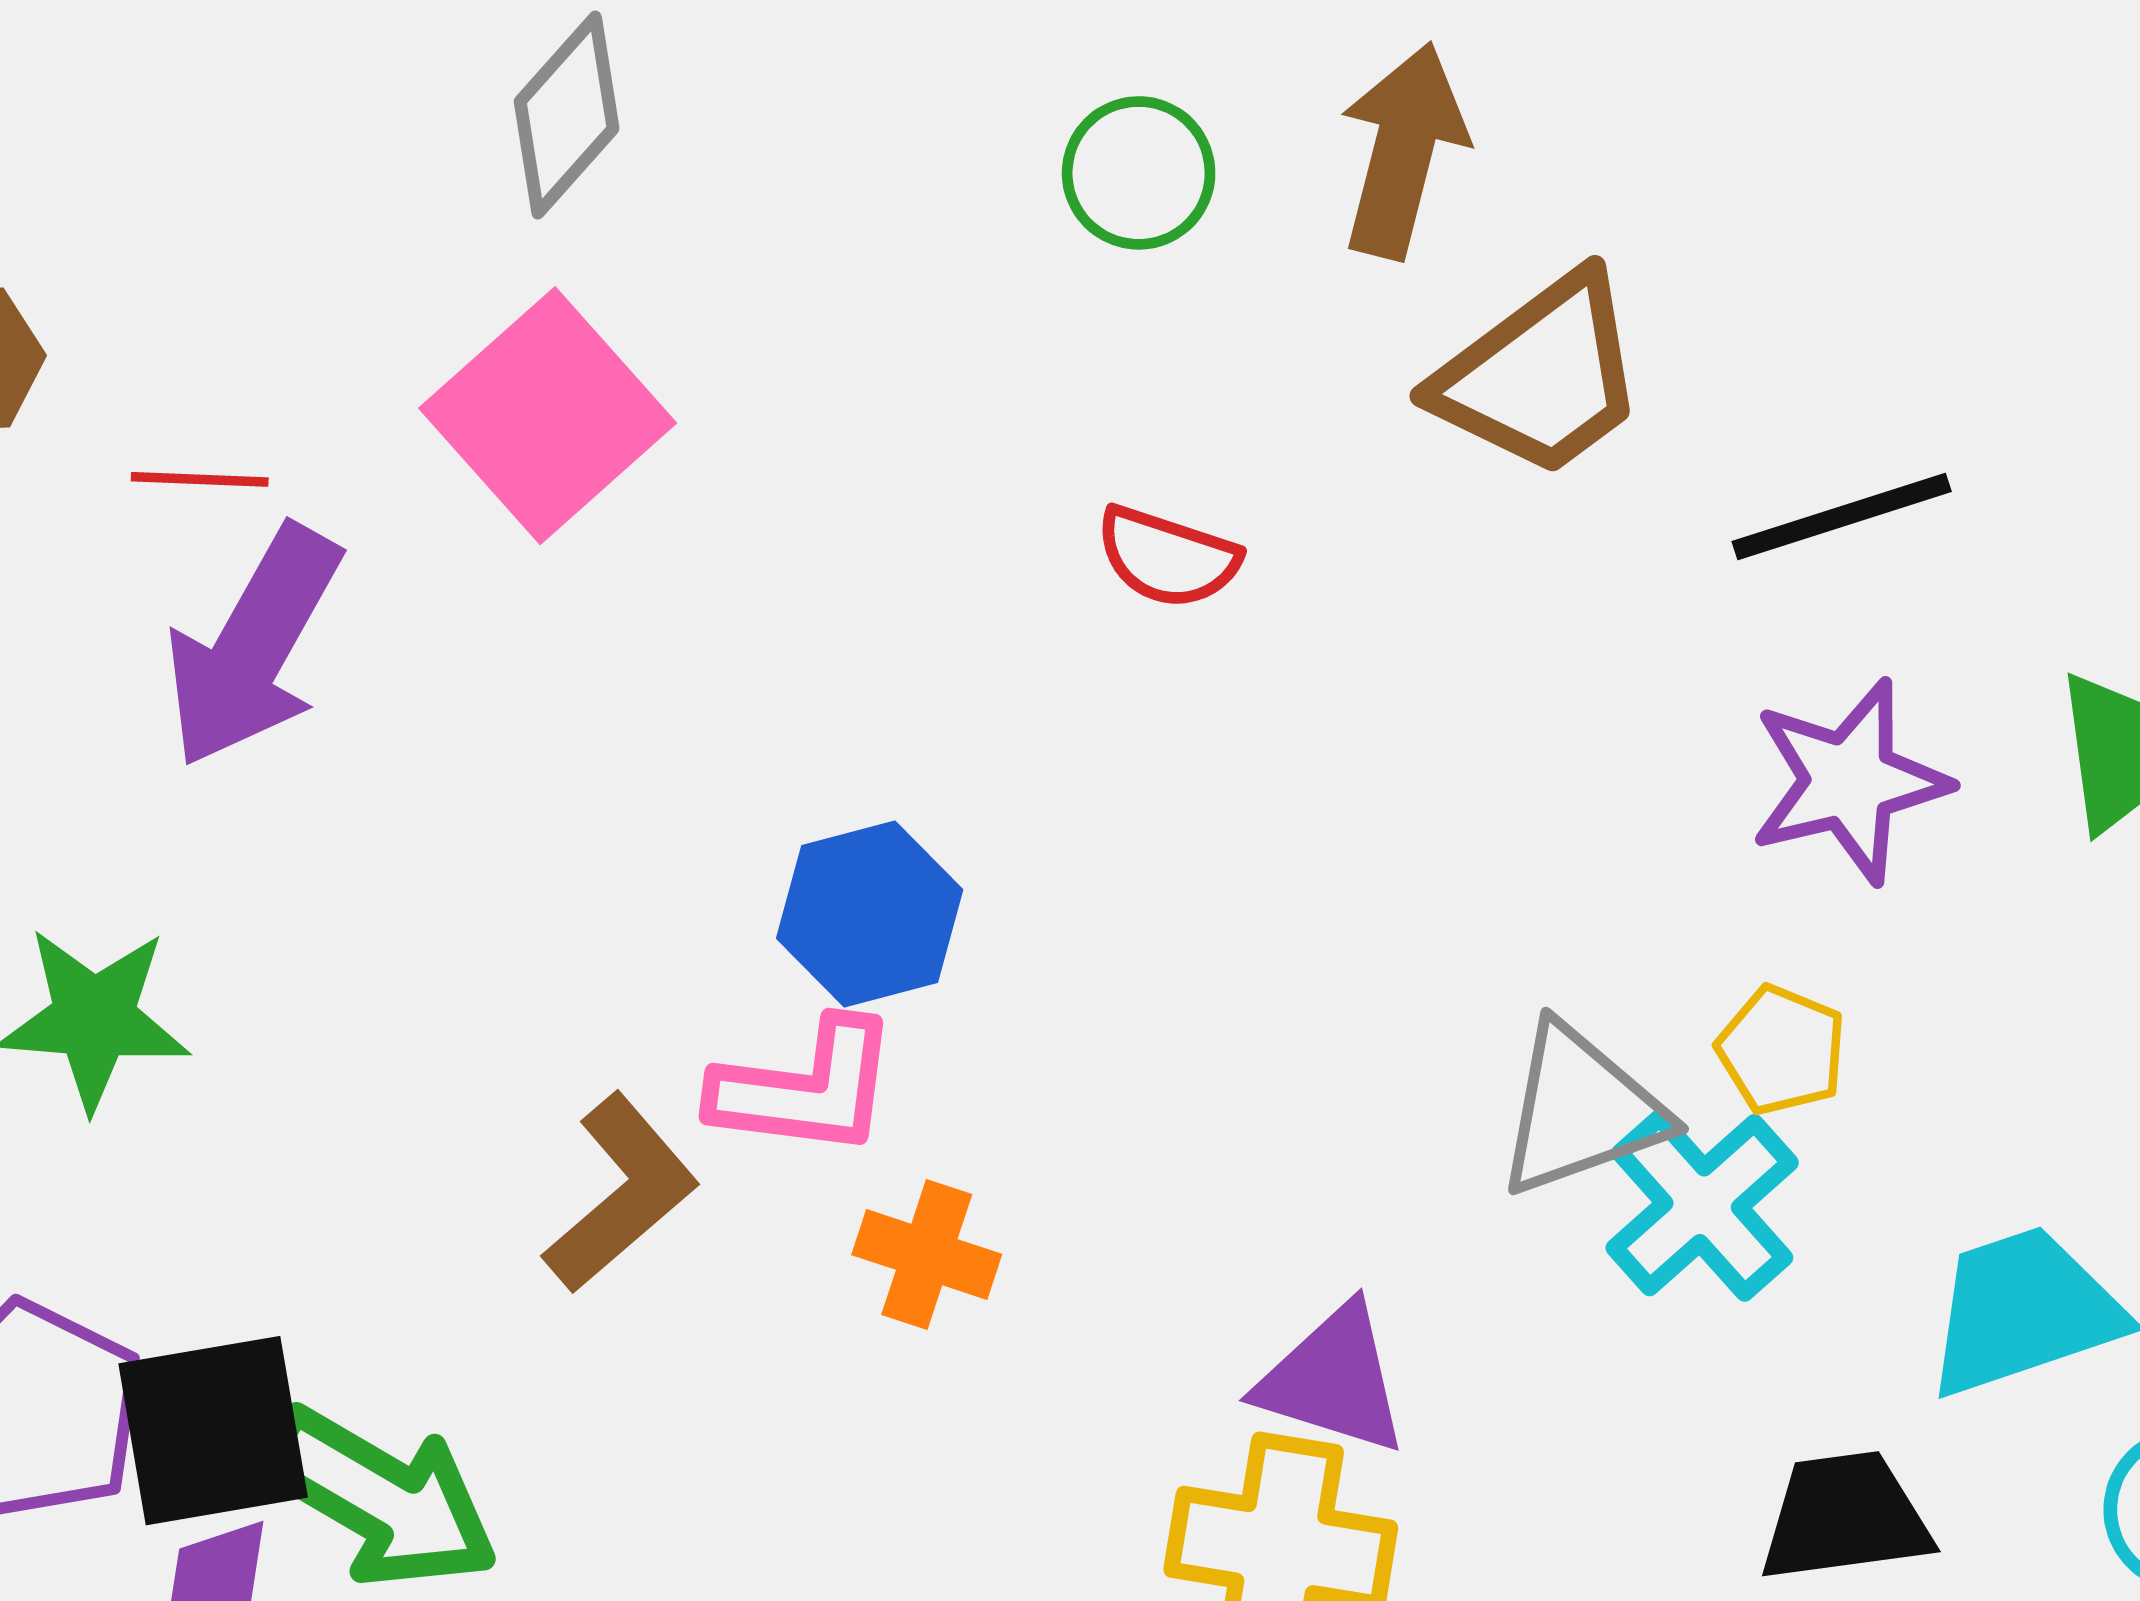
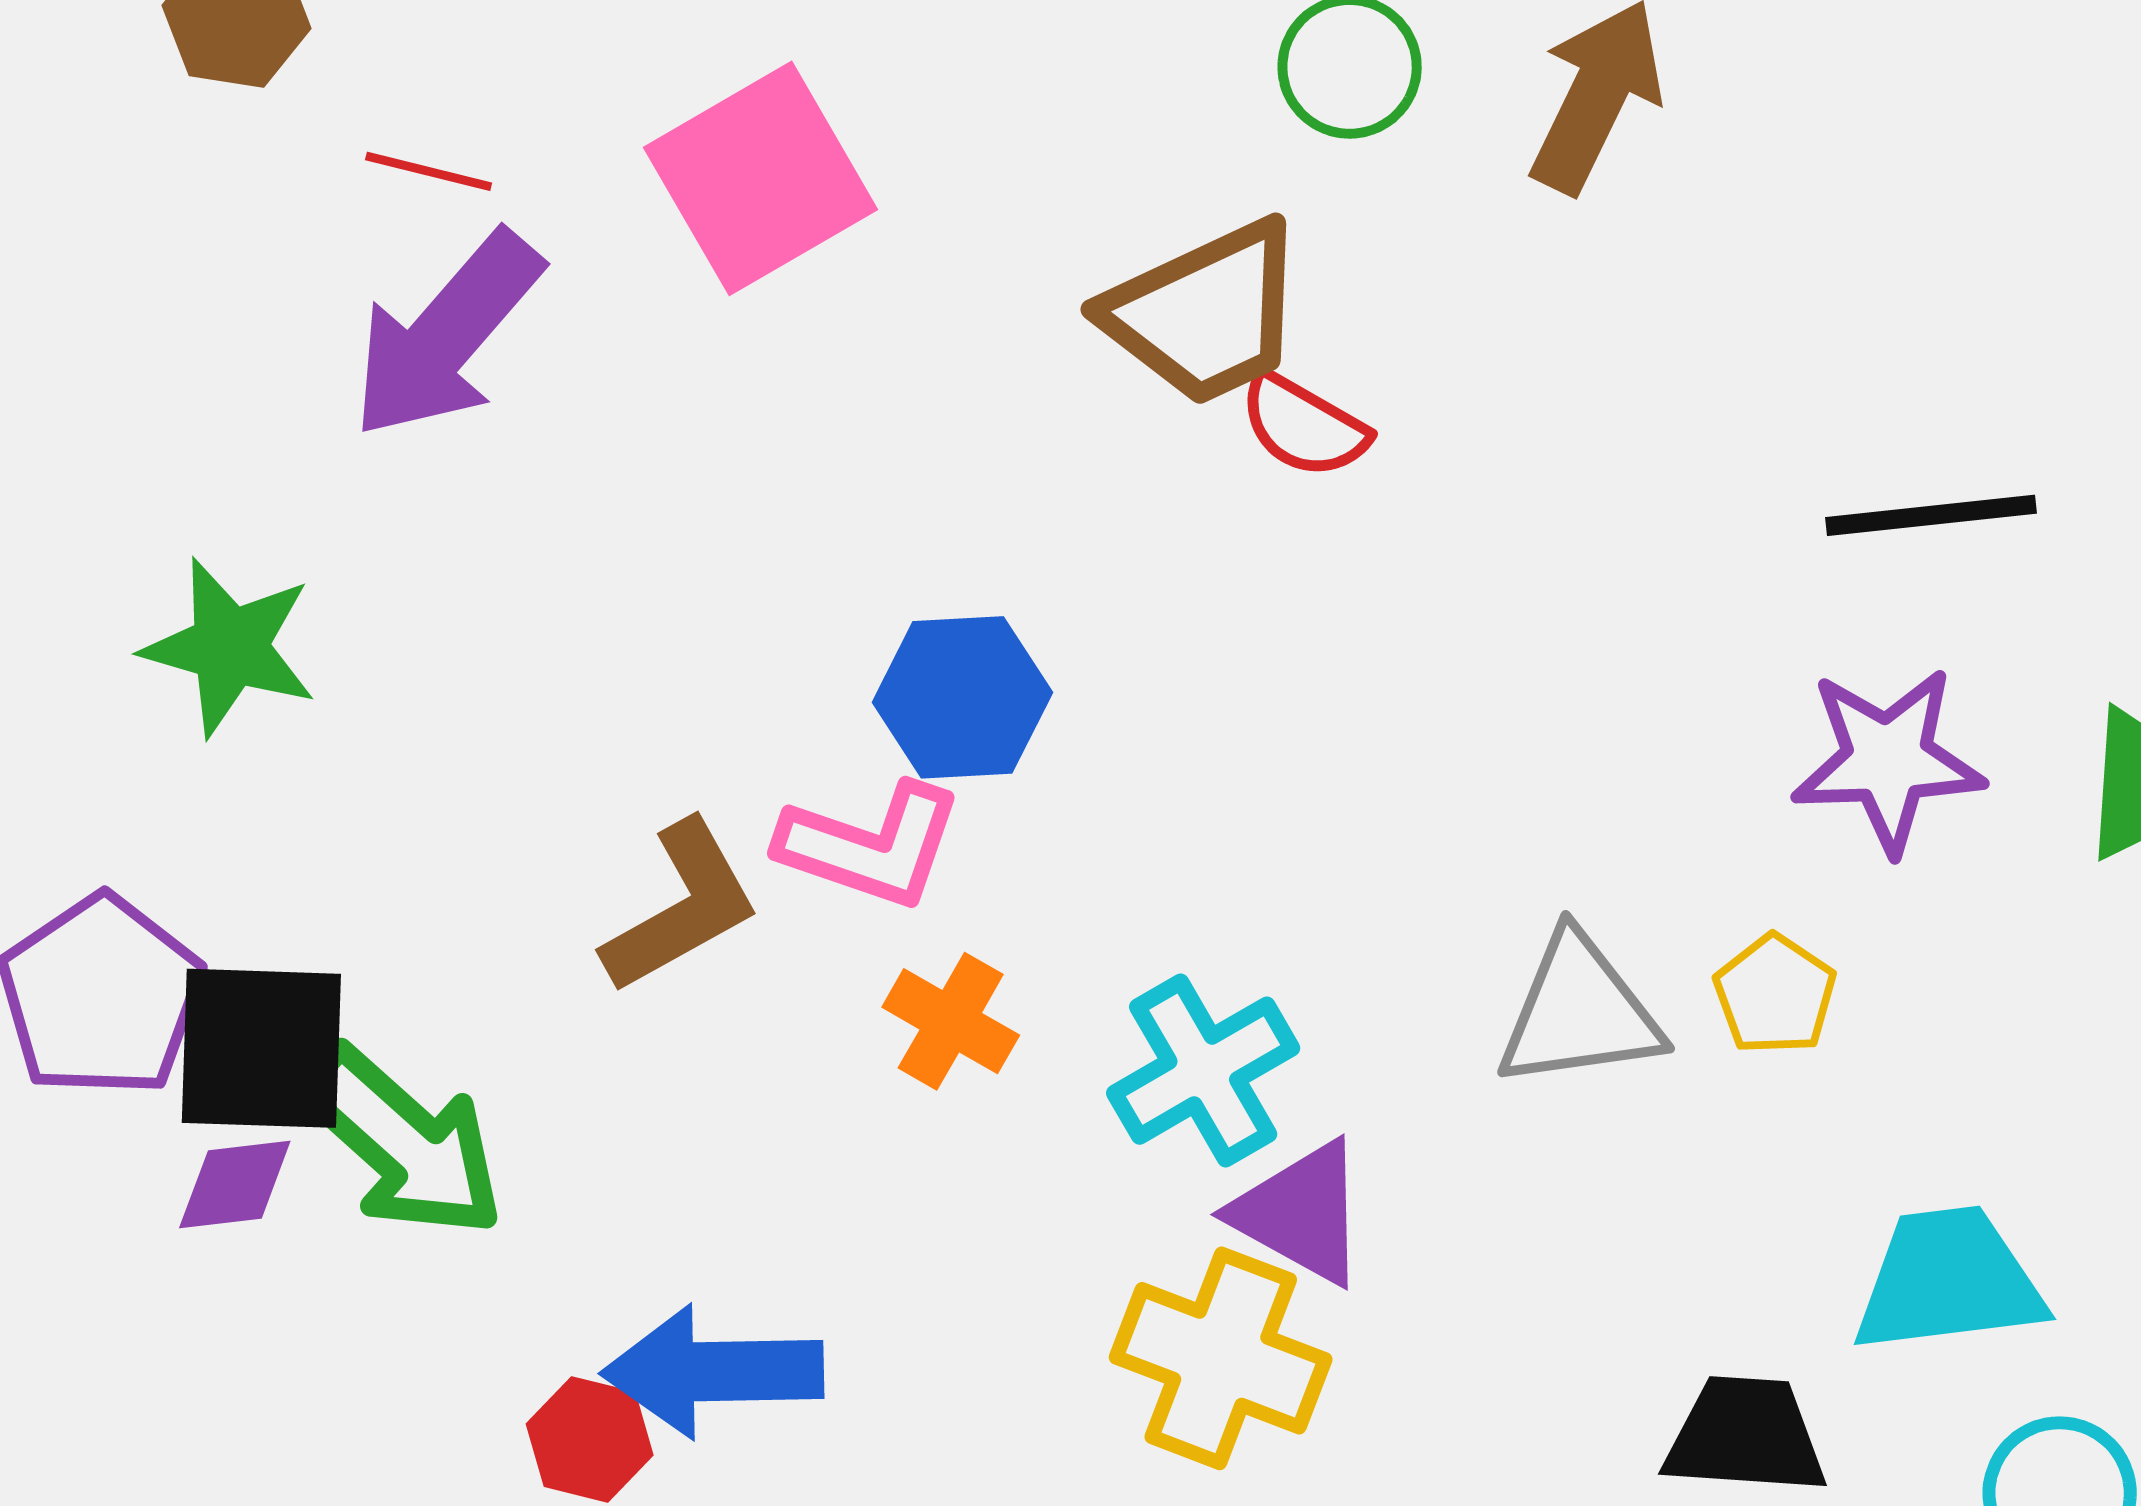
brown trapezoid: (1541, 376) -> (1205, 313), moved
cyan cross: (1702, 1205) -> (1203, 1071), moved

